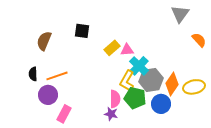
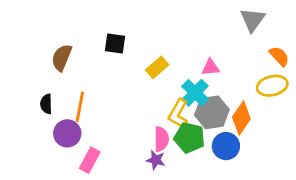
pink triangle: (127, 50) -> (210, 67), moved
orange line: (57, 76) -> (80, 107), turned -60
yellow ellipse: (194, 87) -> (272, 86), moved

